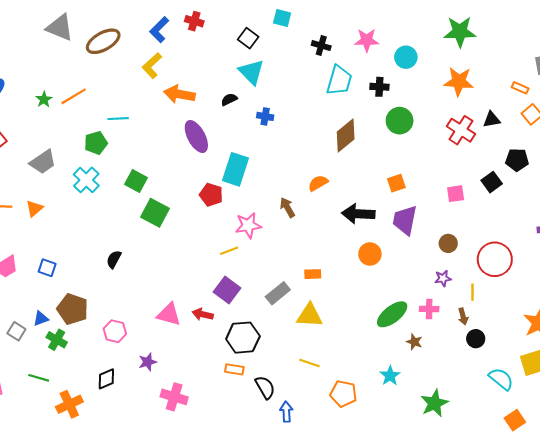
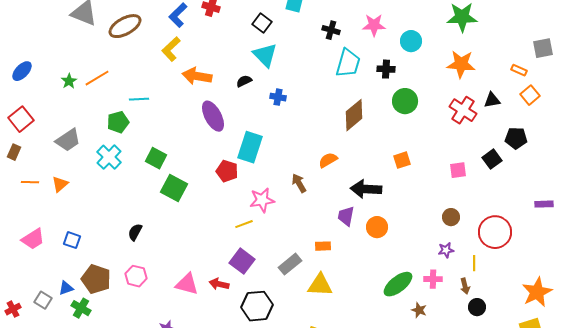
purple trapezoid: (405, 220) -> (346, 216), moved, size x0.7
pink hexagon: (115, 331) -> (136, 276), moved

